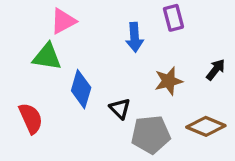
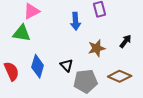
blue diamond: (81, 89) -> (38, 66), moved

